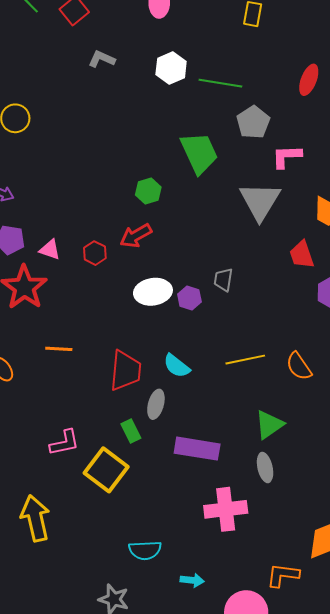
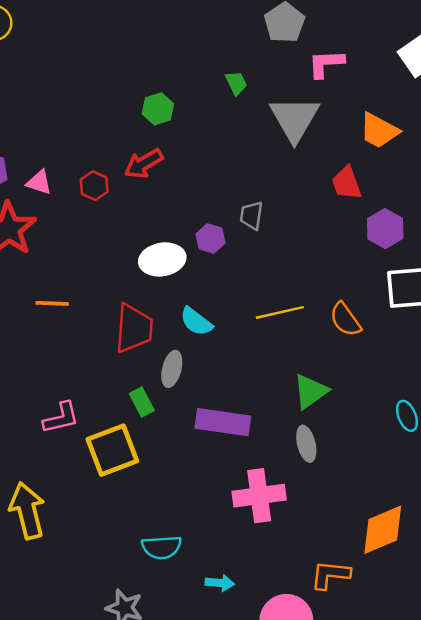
green trapezoid: (199, 153) -> (236, 83), moved, size x0.5
white ellipse: (153, 292) -> (162, 259), moved
yellow square: (106, 470) -> (112, 450), turned 33

